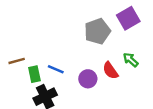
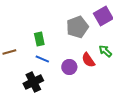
green rectangle: (34, 74) -> (39, 39), moved

